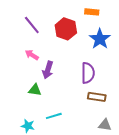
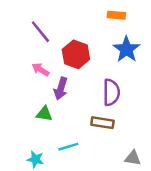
red hexagon: (66, 29) -> (76, 54), moved
brown rectangle: (97, 97) -> (102, 123), moved

